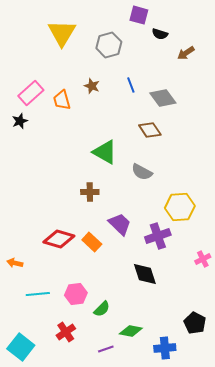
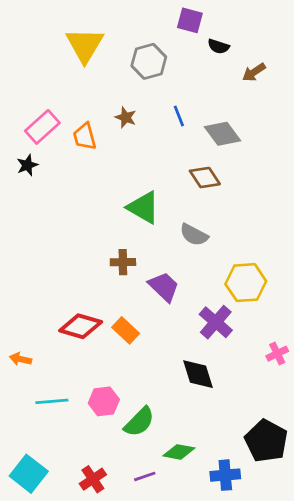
purple trapezoid: (120, 224) -> (164, 287), moved
purple cross: (158, 236) -> (216, 322), turned -30
green semicircle: (102, 309) -> (139, 422), size x1.4
black pentagon: (195, 323) -> (266, 441), size x1.4
red cross: (66, 332) -> (93, 479), moved

